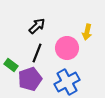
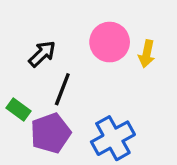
black arrow: (37, 26) -> (42, 54), moved
pink circle: (67, 48) -> (110, 42), moved

